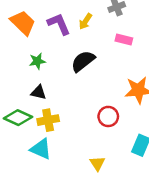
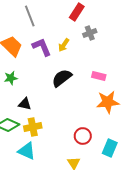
pink rectangle: (124, 40) -> (99, 76), moved
green star: (37, 61) -> (11, 78), moved
red circle: (108, 116) -> (83, 136), moved

